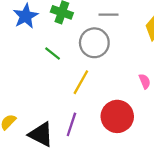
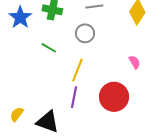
gray circle: (94, 43) -> (85, 33), size x0.7
purple line: (71, 124) -> (74, 97), moved

